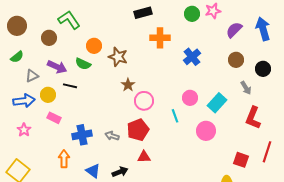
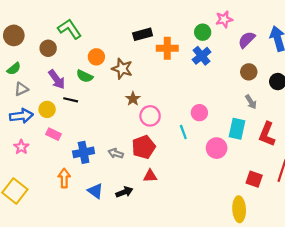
black rectangle: (143, 13) -> (143, 34), moved
green circle: (192, 14) -> (203, 32), moved
blue cross: (192, 57) -> (202, 56), moved
purple arrow: (57, 67) -> (57, 79), turned 30
gray triangle: (32, 76) -> (21, 89), moved
gray arrow: (246, 88) -> (251, 102), moved
cyan rectangle: (217, 103) -> (237, 129), moved, turned -30

